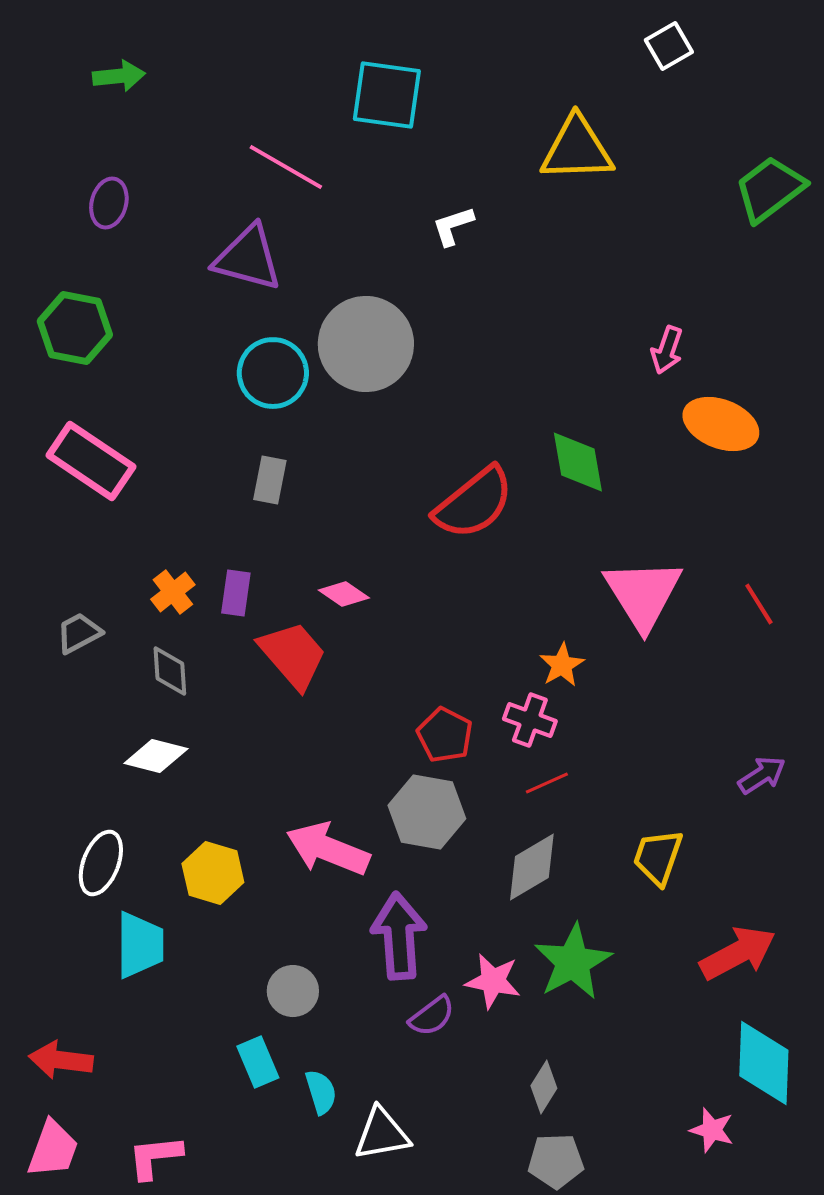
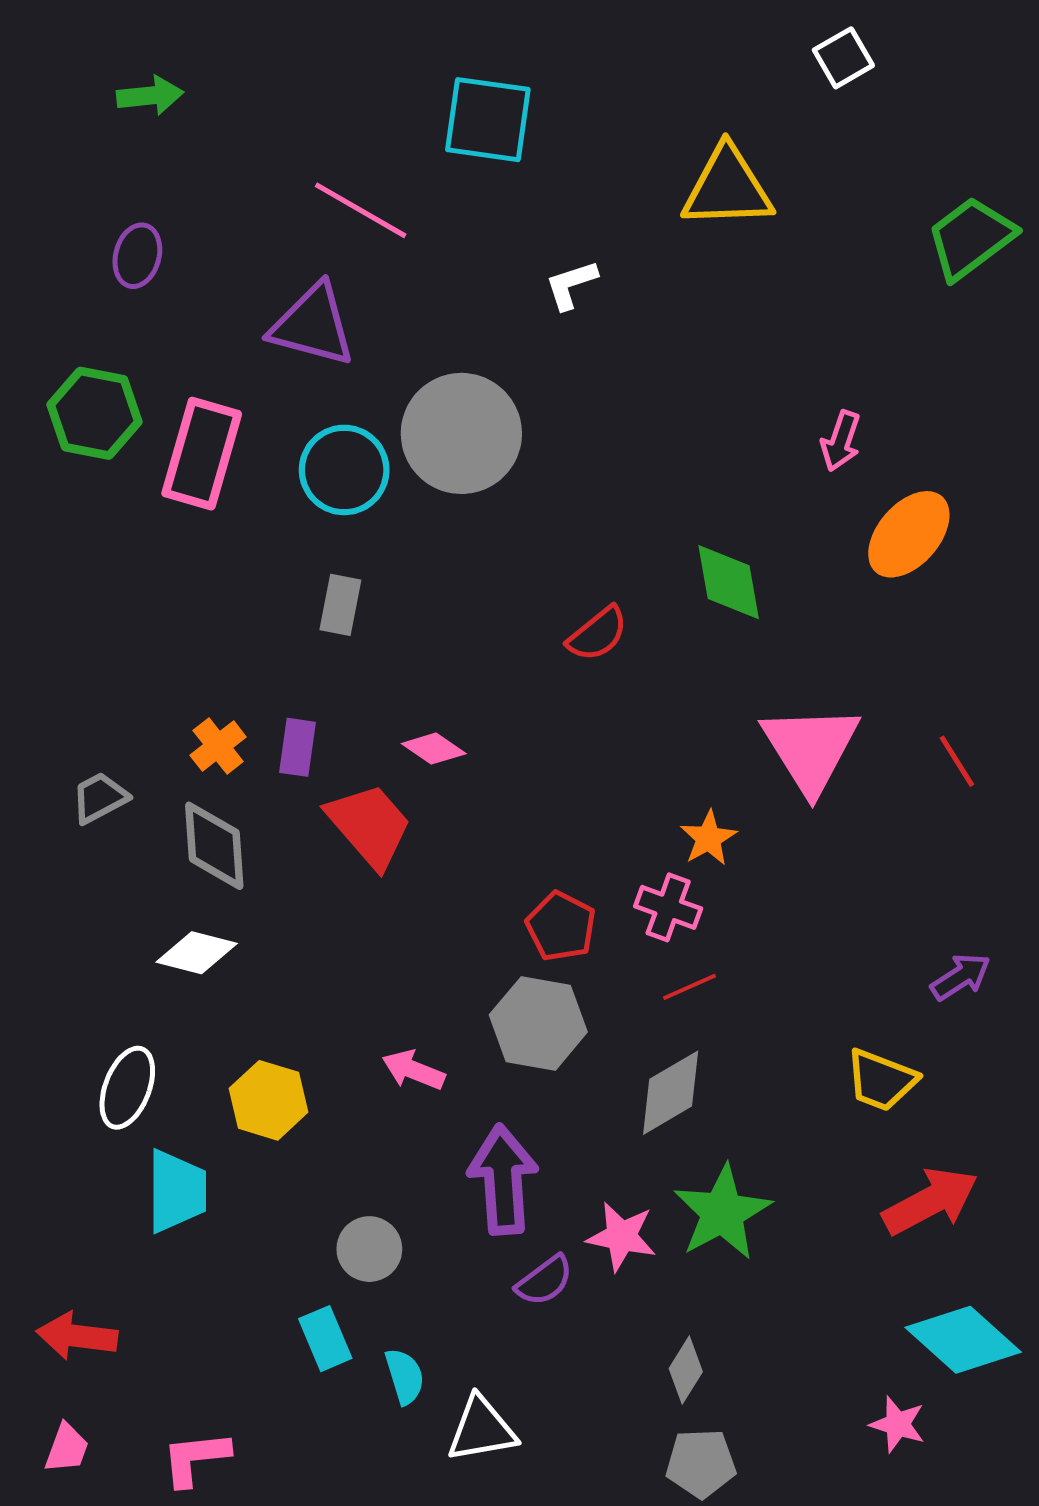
orange ellipse: (721, 424) -> (909, 534), turned -70
pink rectangle: (91, 461) -> (202, 454), moved, turned 72
red semicircle: (474, 503) -> (598, 634), size x0.6
gray diamond: (170, 671) -> (214, 846), size x1.4
pink arrow: (328, 849) -> (413, 1070), size x0.6
yellow trapezoid: (658, 857) -> (881, 1080), moved, turned -88
cyan diamond: (764, 1063) -> (963, 1340), turned -50
pink trapezoid: (53, 1149) -> (67, 1448), size x0.7

